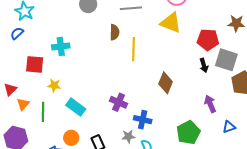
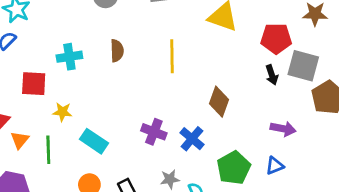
brown semicircle: (115, 32) -> (117, 51), moved
purple arrow: (210, 104) -> (283, 129), turned 126
blue cross: (143, 120) -> (192, 139), moved, turned 30
blue triangle: (229, 127) -> (275, 166), moved
green pentagon: (188, 133) -> (234, 168), moved

